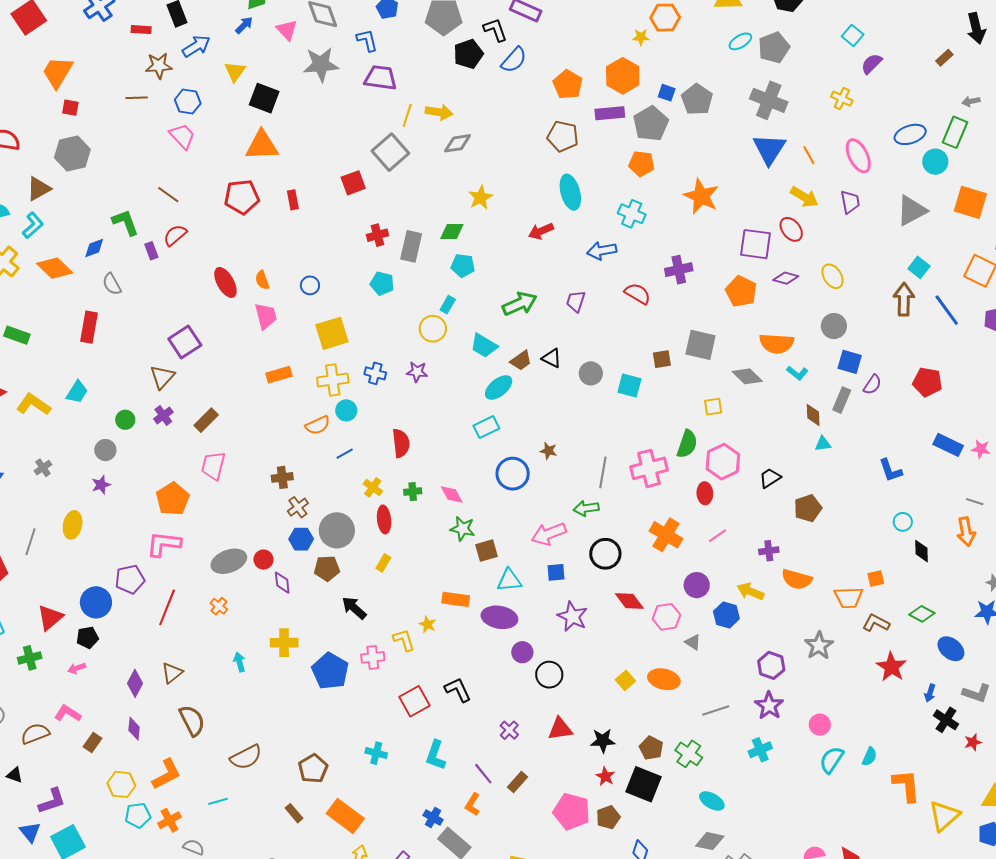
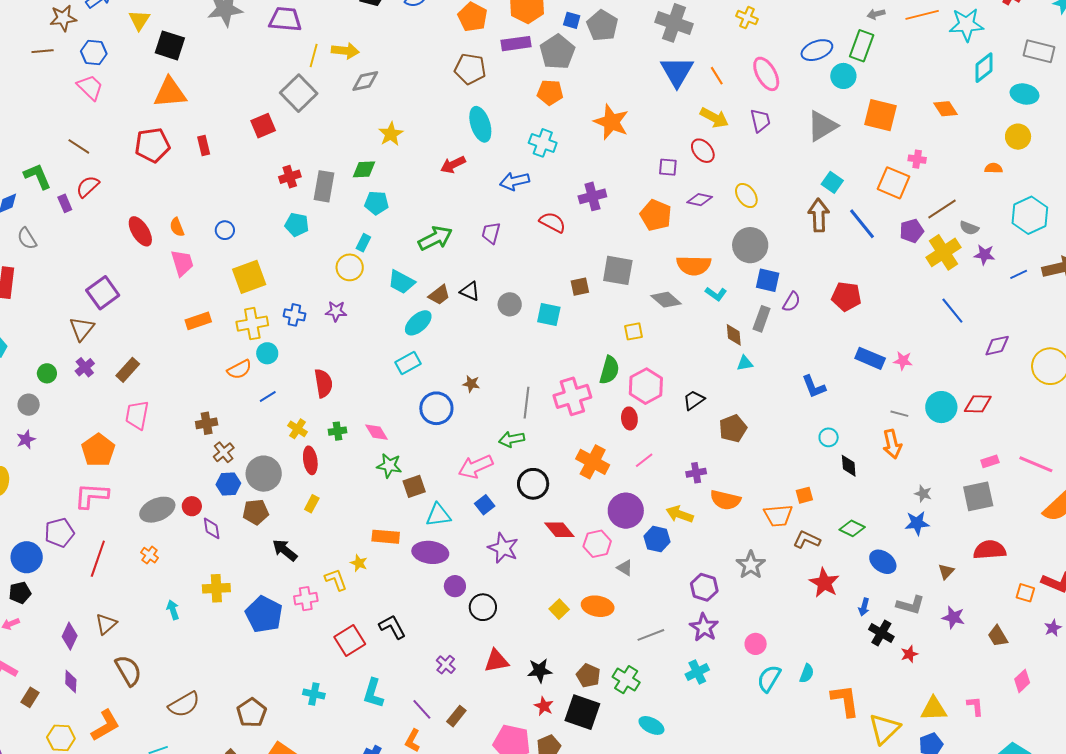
purple square: (756, 244) -> (668, 167), size x0.6
gray circle: (834, 326) -> (750, 245), size x1.4
blue square: (556, 572) -> (485, 505), turned -30
purple circle: (697, 585) -> (626, 511), size x1.4

